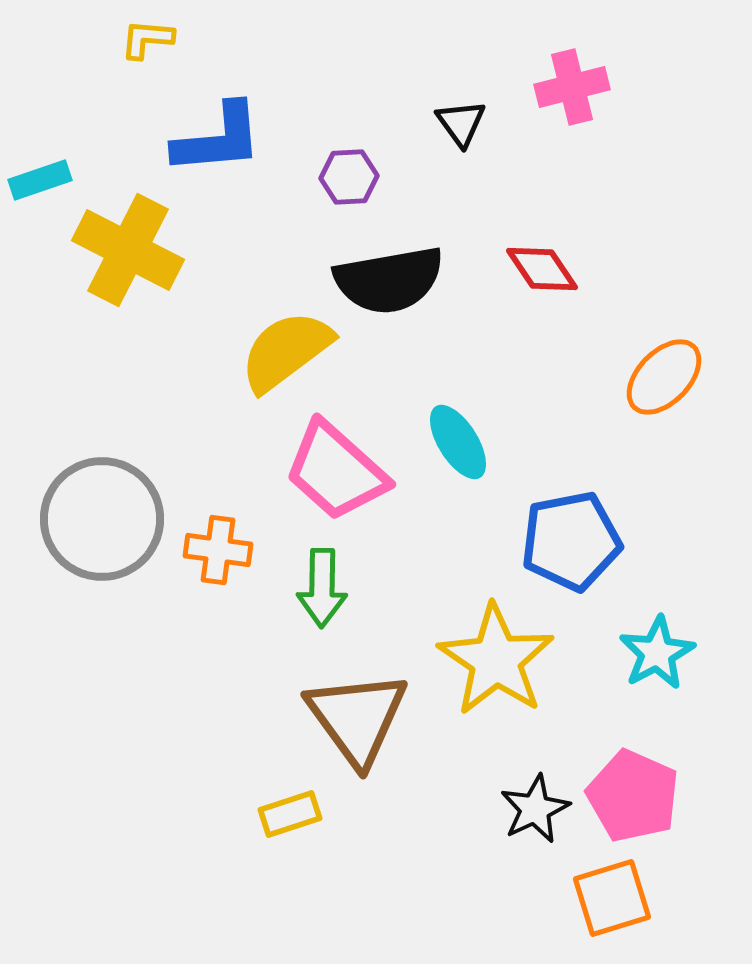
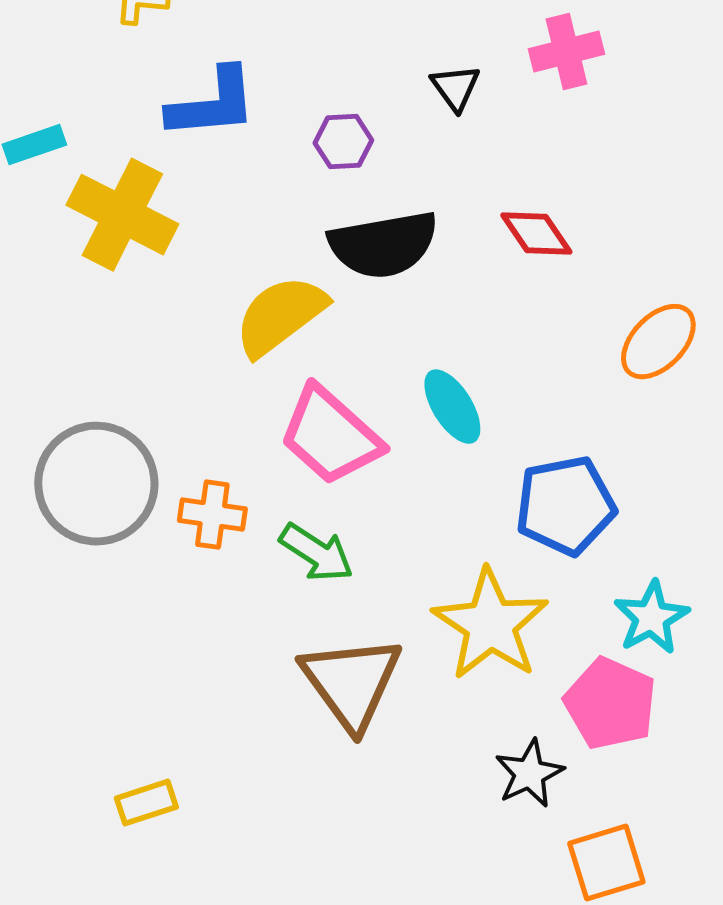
green arrow: (322, 588) -> (316, 553), turned -58
pink pentagon: (633, 796) -> (610, 704), moved
yellow rectangle: (290, 814) -> (146, 803), moved

